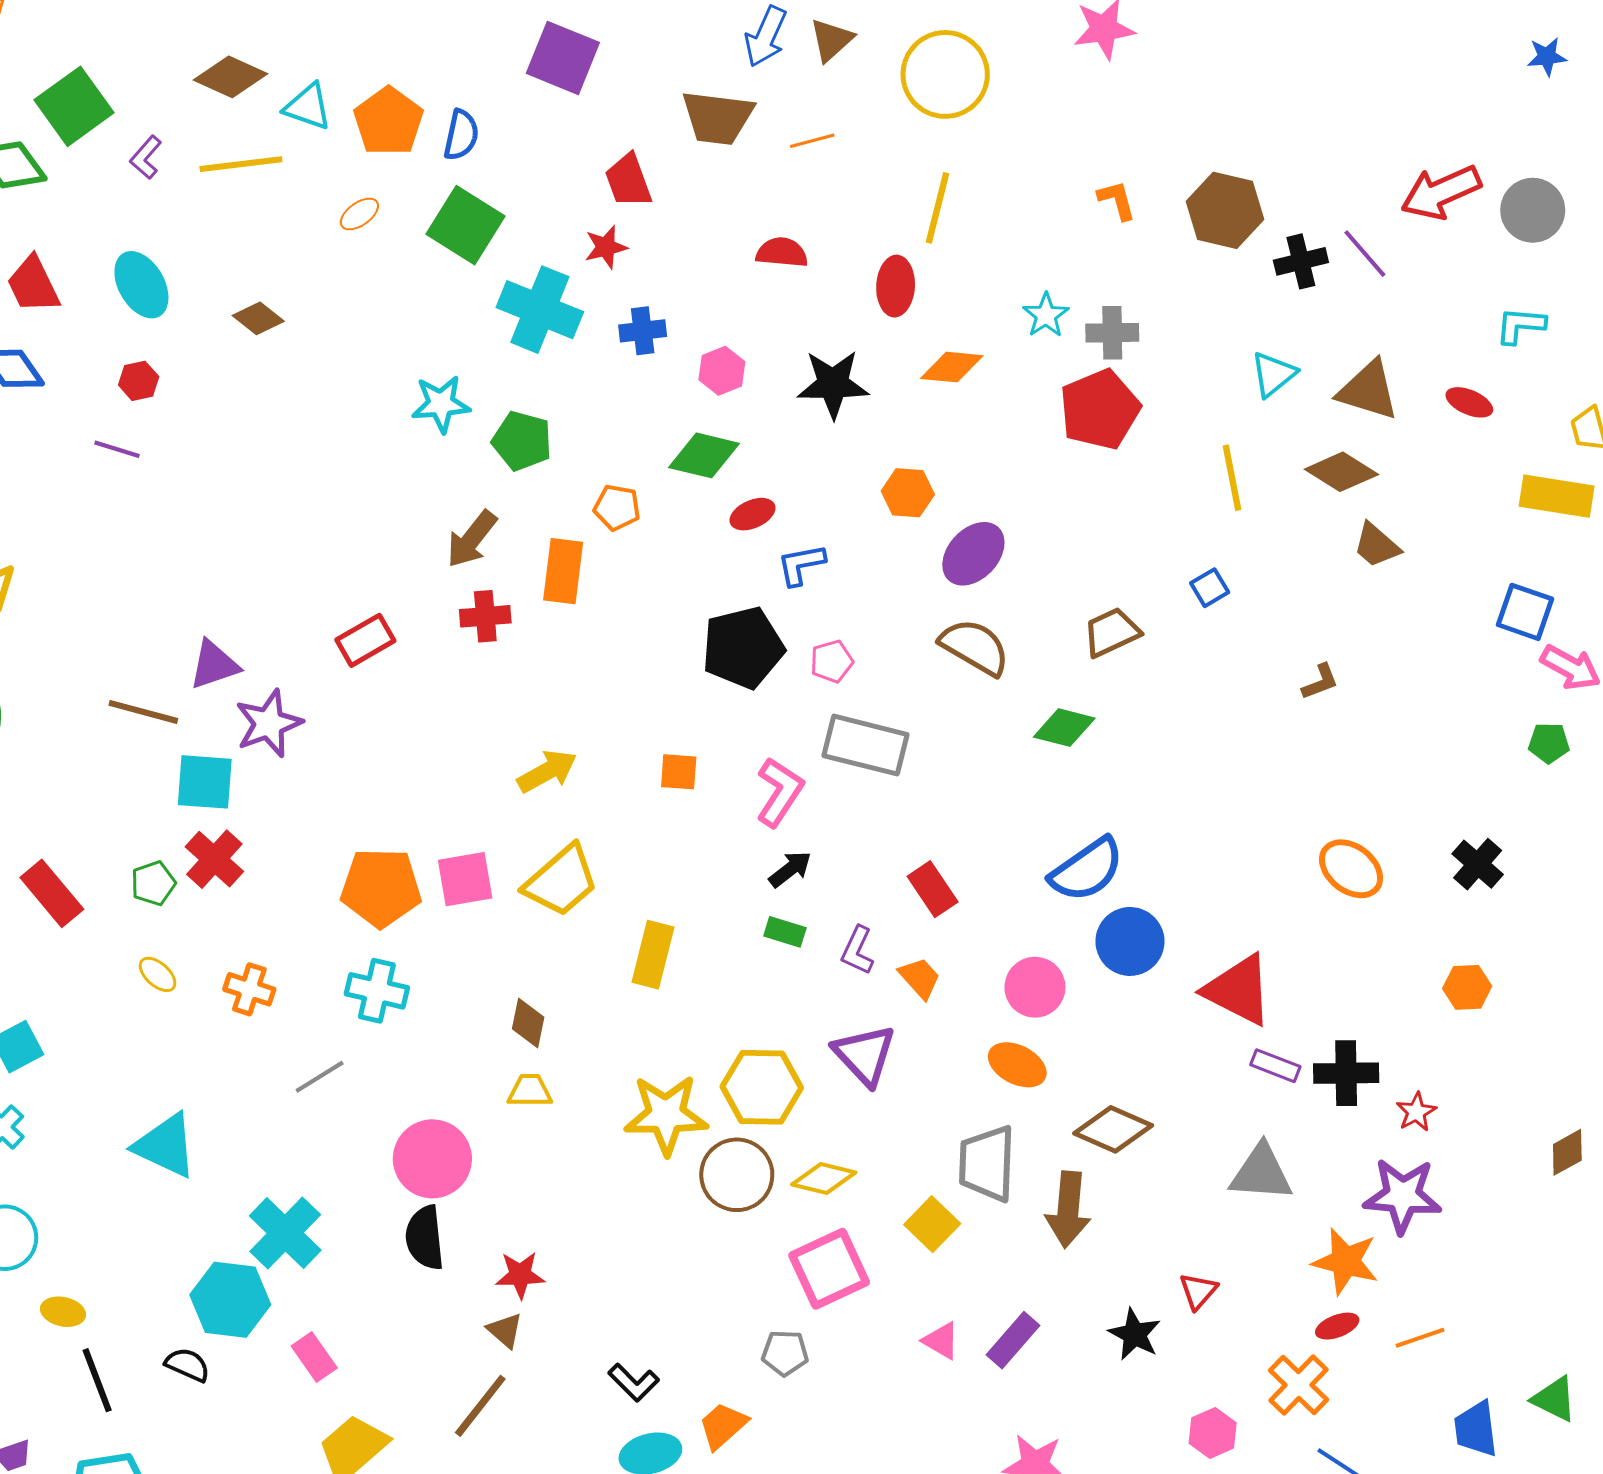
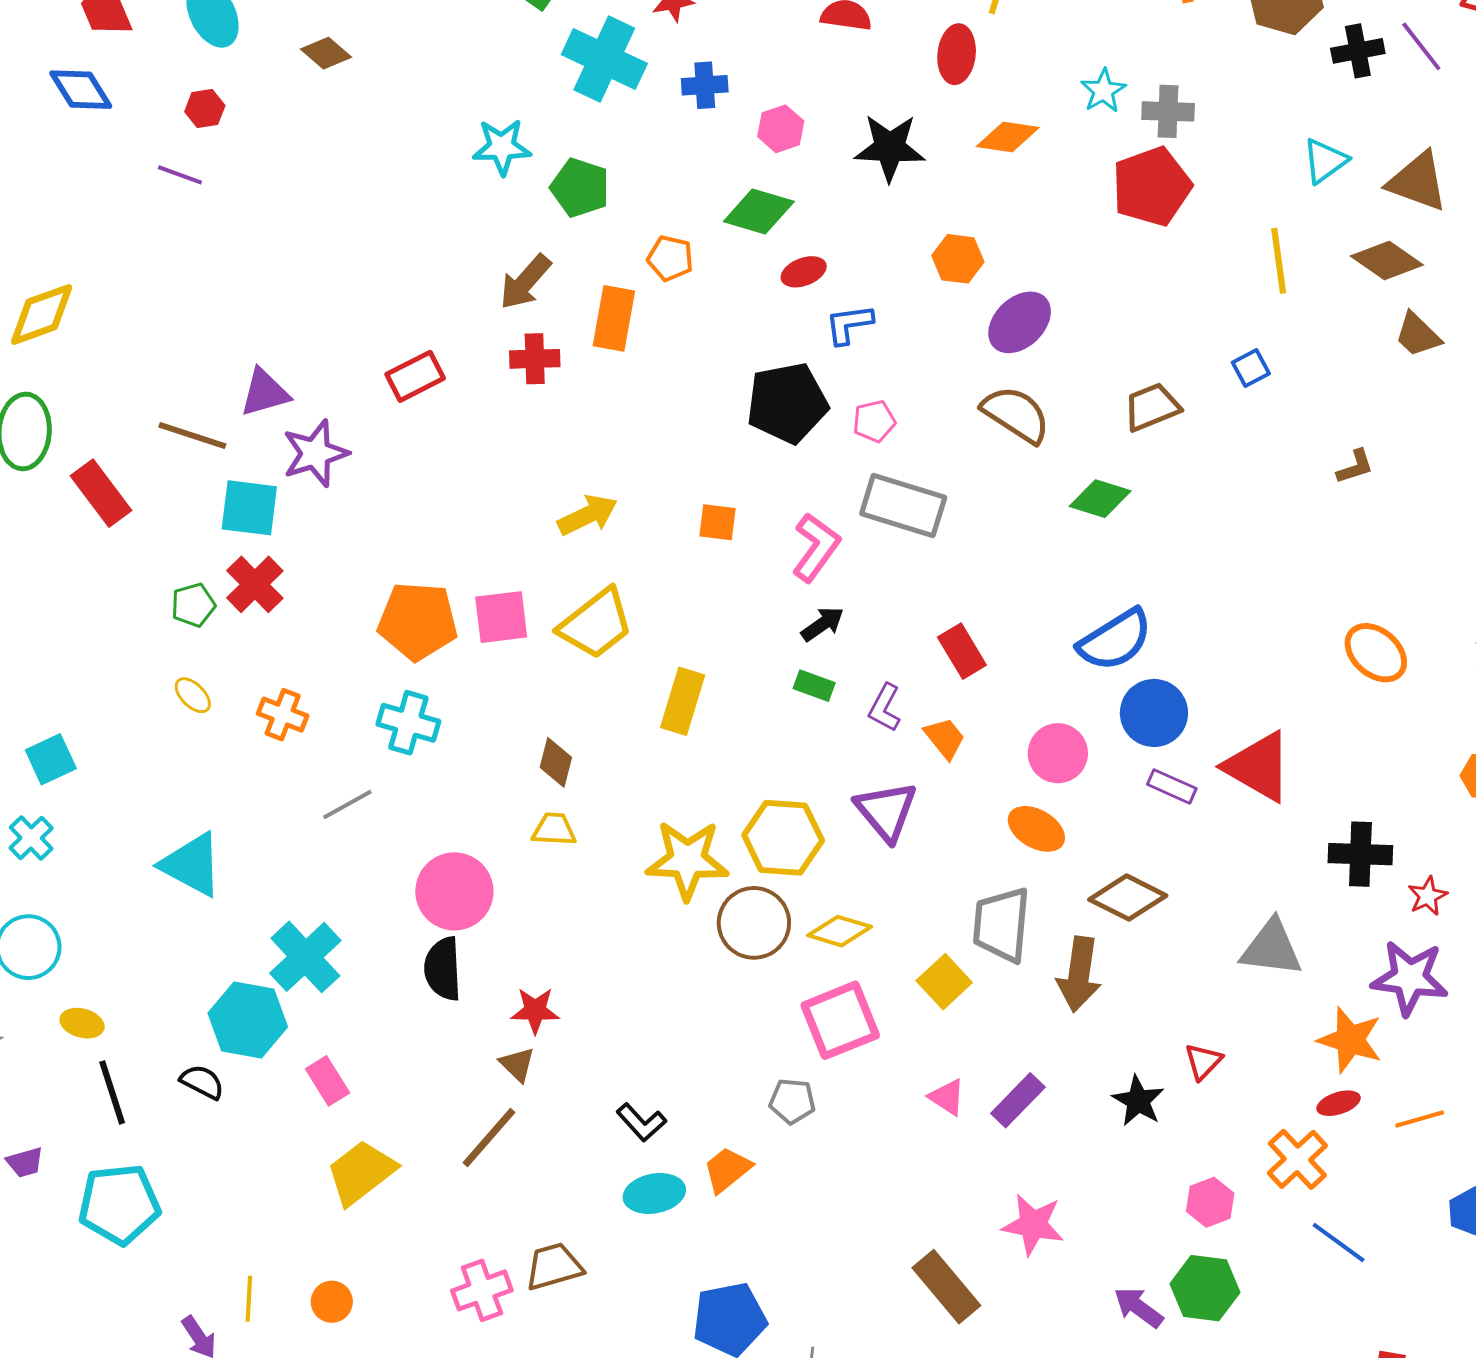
red rectangle: (52, 893) -> (101, 493), moved
purple rectangle: (1275, 1066) -> (1172, 786), moved

